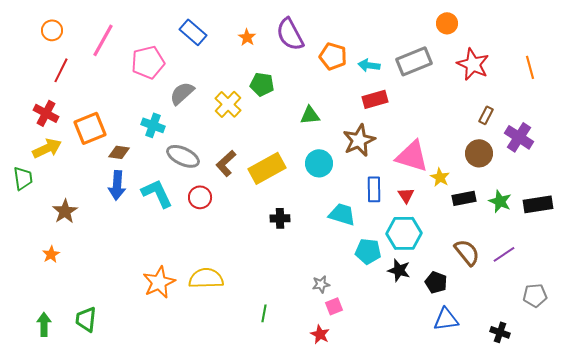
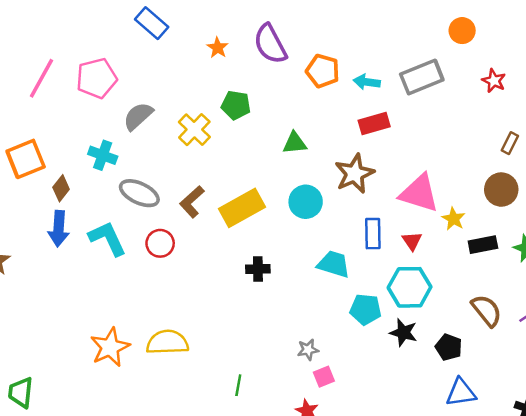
blue rectangle: (193, 32) -> (152, 23), moved
pink line: (103, 40) -> (42, 78), moved
red star: (473, 64) -> (494, 81), size x0.6
brown diamond: (119, 152) -> (61, 188), turned -60

